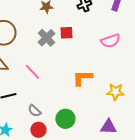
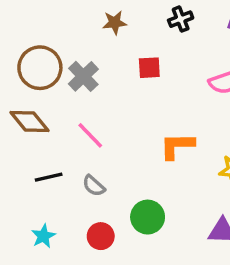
gray cross: (46, 38) -> (83, 76), moved
gray semicircle: (34, 111) -> (94, 186), moved

